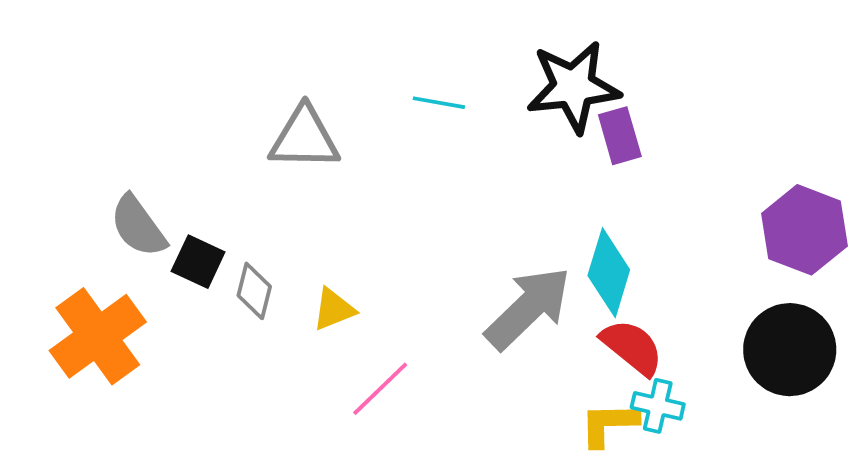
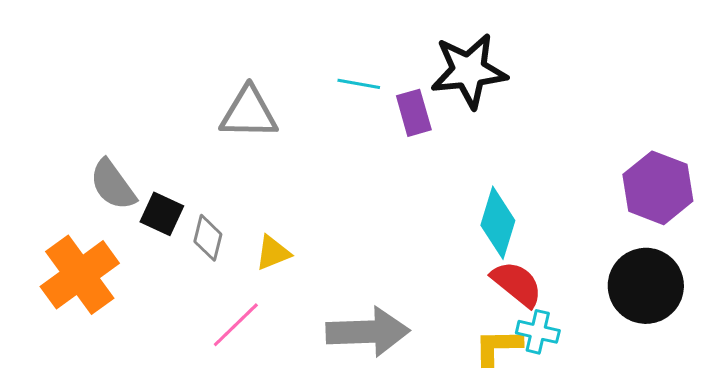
purple rectangle: (620, 136) -> (414, 113), moved
gray arrow: (528, 308) -> (368, 332), moved, turned 42
pink line: (380, 389) -> (236, 325), moved

